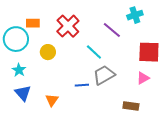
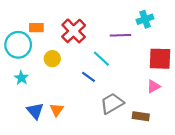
purple line: (112, 30) -> (121, 35), turned -42
gray trapezoid: (104, 75) -> (112, 103), moved
blue line: (82, 85) -> (89, 77), moved, turned 40
blue triangle: (23, 93) -> (35, 111), moved

